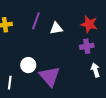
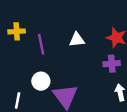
purple line: (36, 21) -> (41, 44), moved, turned -36

